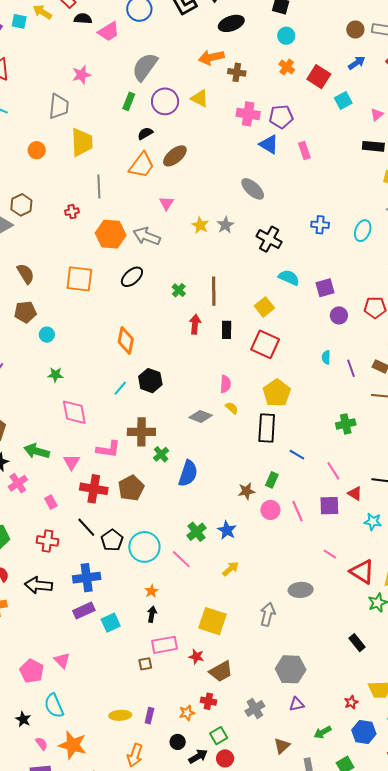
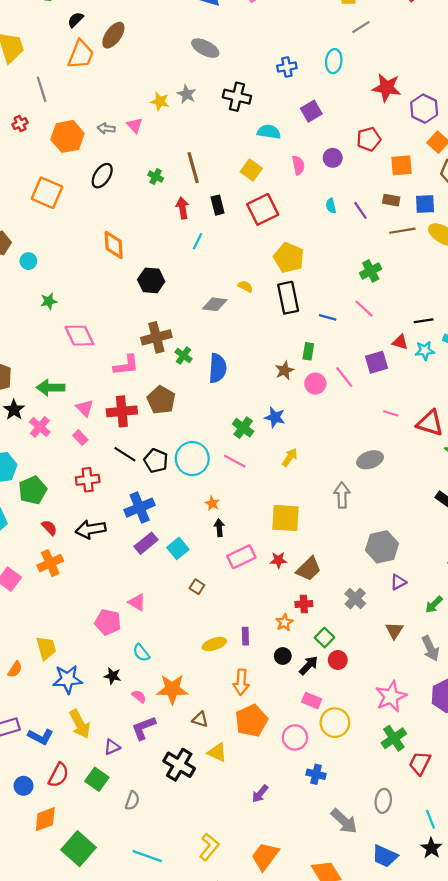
pink triangle: (167, 203) -> (135, 125), moved
gray arrow: (147, 236) -> (106, 128), size x0.6
orange square: (79, 279) -> (47, 193), turned 32
purple square: (325, 288) -> (311, 111), moved
red square: (265, 344) -> (263, 209), turned -36
pink semicircle: (225, 384) -> (298, 165), moved
cyan line: (120, 388) -> (197, 241), moved
pink triangle: (72, 462) -> (85, 408), moved
pink line: (333, 471) -> (364, 309), moved
cyan star: (373, 522) -> (425, 351), moved
brown square: (145, 664) -> (197, 587), moved, turned -32
cyan semicircle: (54, 706) -> (141, 653), size x0.7

